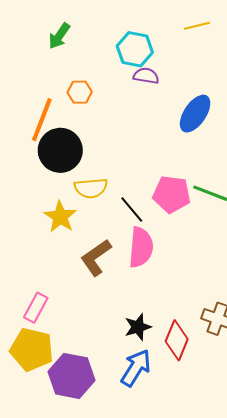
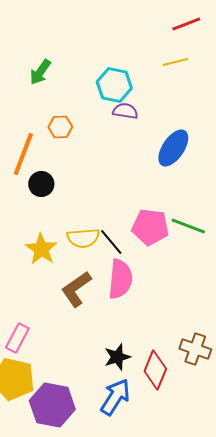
black circle: (60, 150) -> (41, 184), size x0.6
yellow semicircle: (91, 188) -> (83, 238), moved

